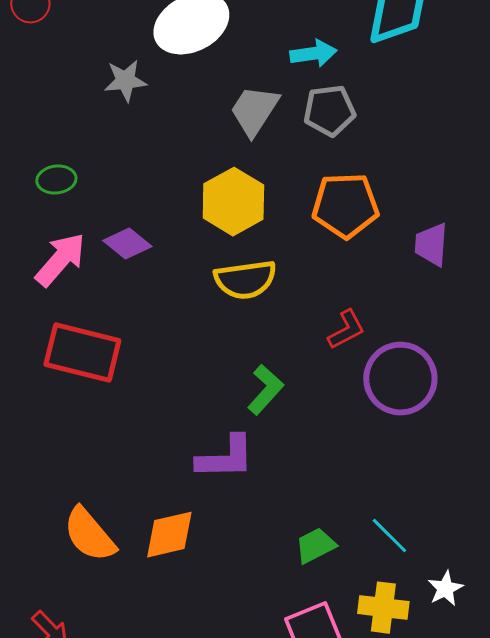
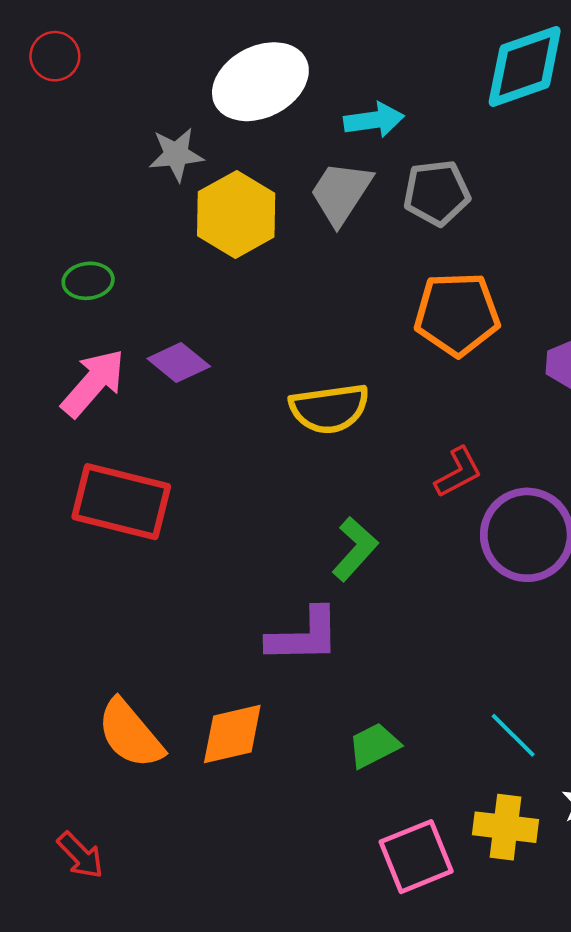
cyan arrow: (313, 54) -> (374, 120), moved
yellow hexagon: (233, 202) -> (236, 214), moved
green trapezoid: (315, 546) -> (374, 745), moved

